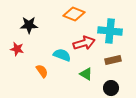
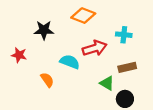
black star: (29, 25) -> (44, 30), moved
cyan cross: (110, 31) -> (124, 35), size x0.6
green triangle: (86, 74) -> (107, 83), moved

